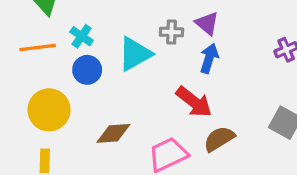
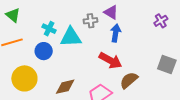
cyan cross: (82, 36) -> (49, 29), moved
cyan triangle: (135, 54) -> (71, 37), turned 35

